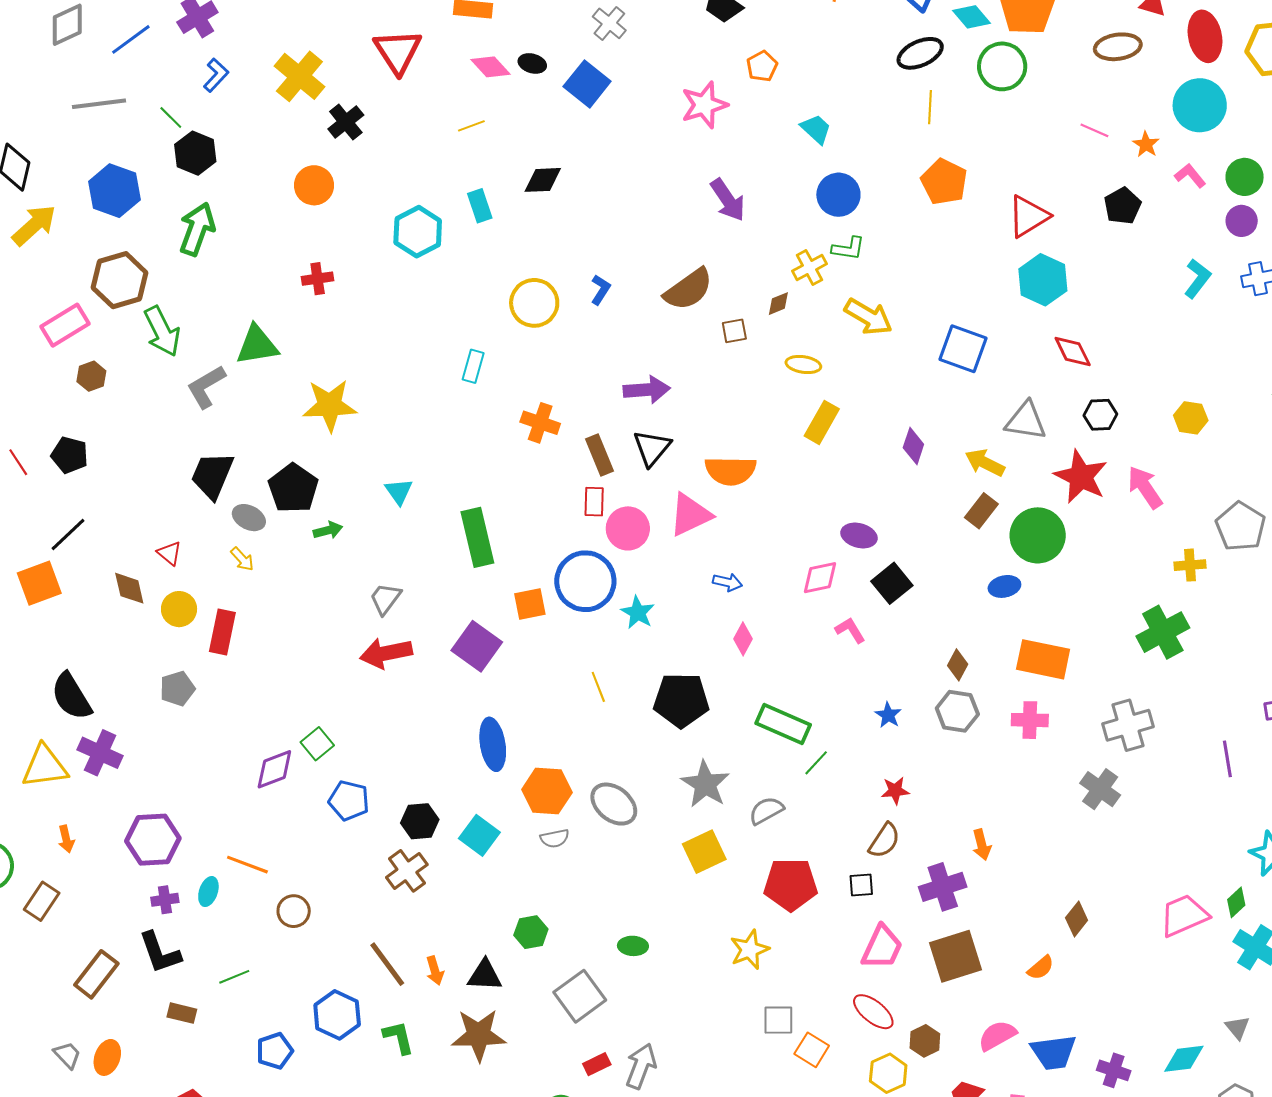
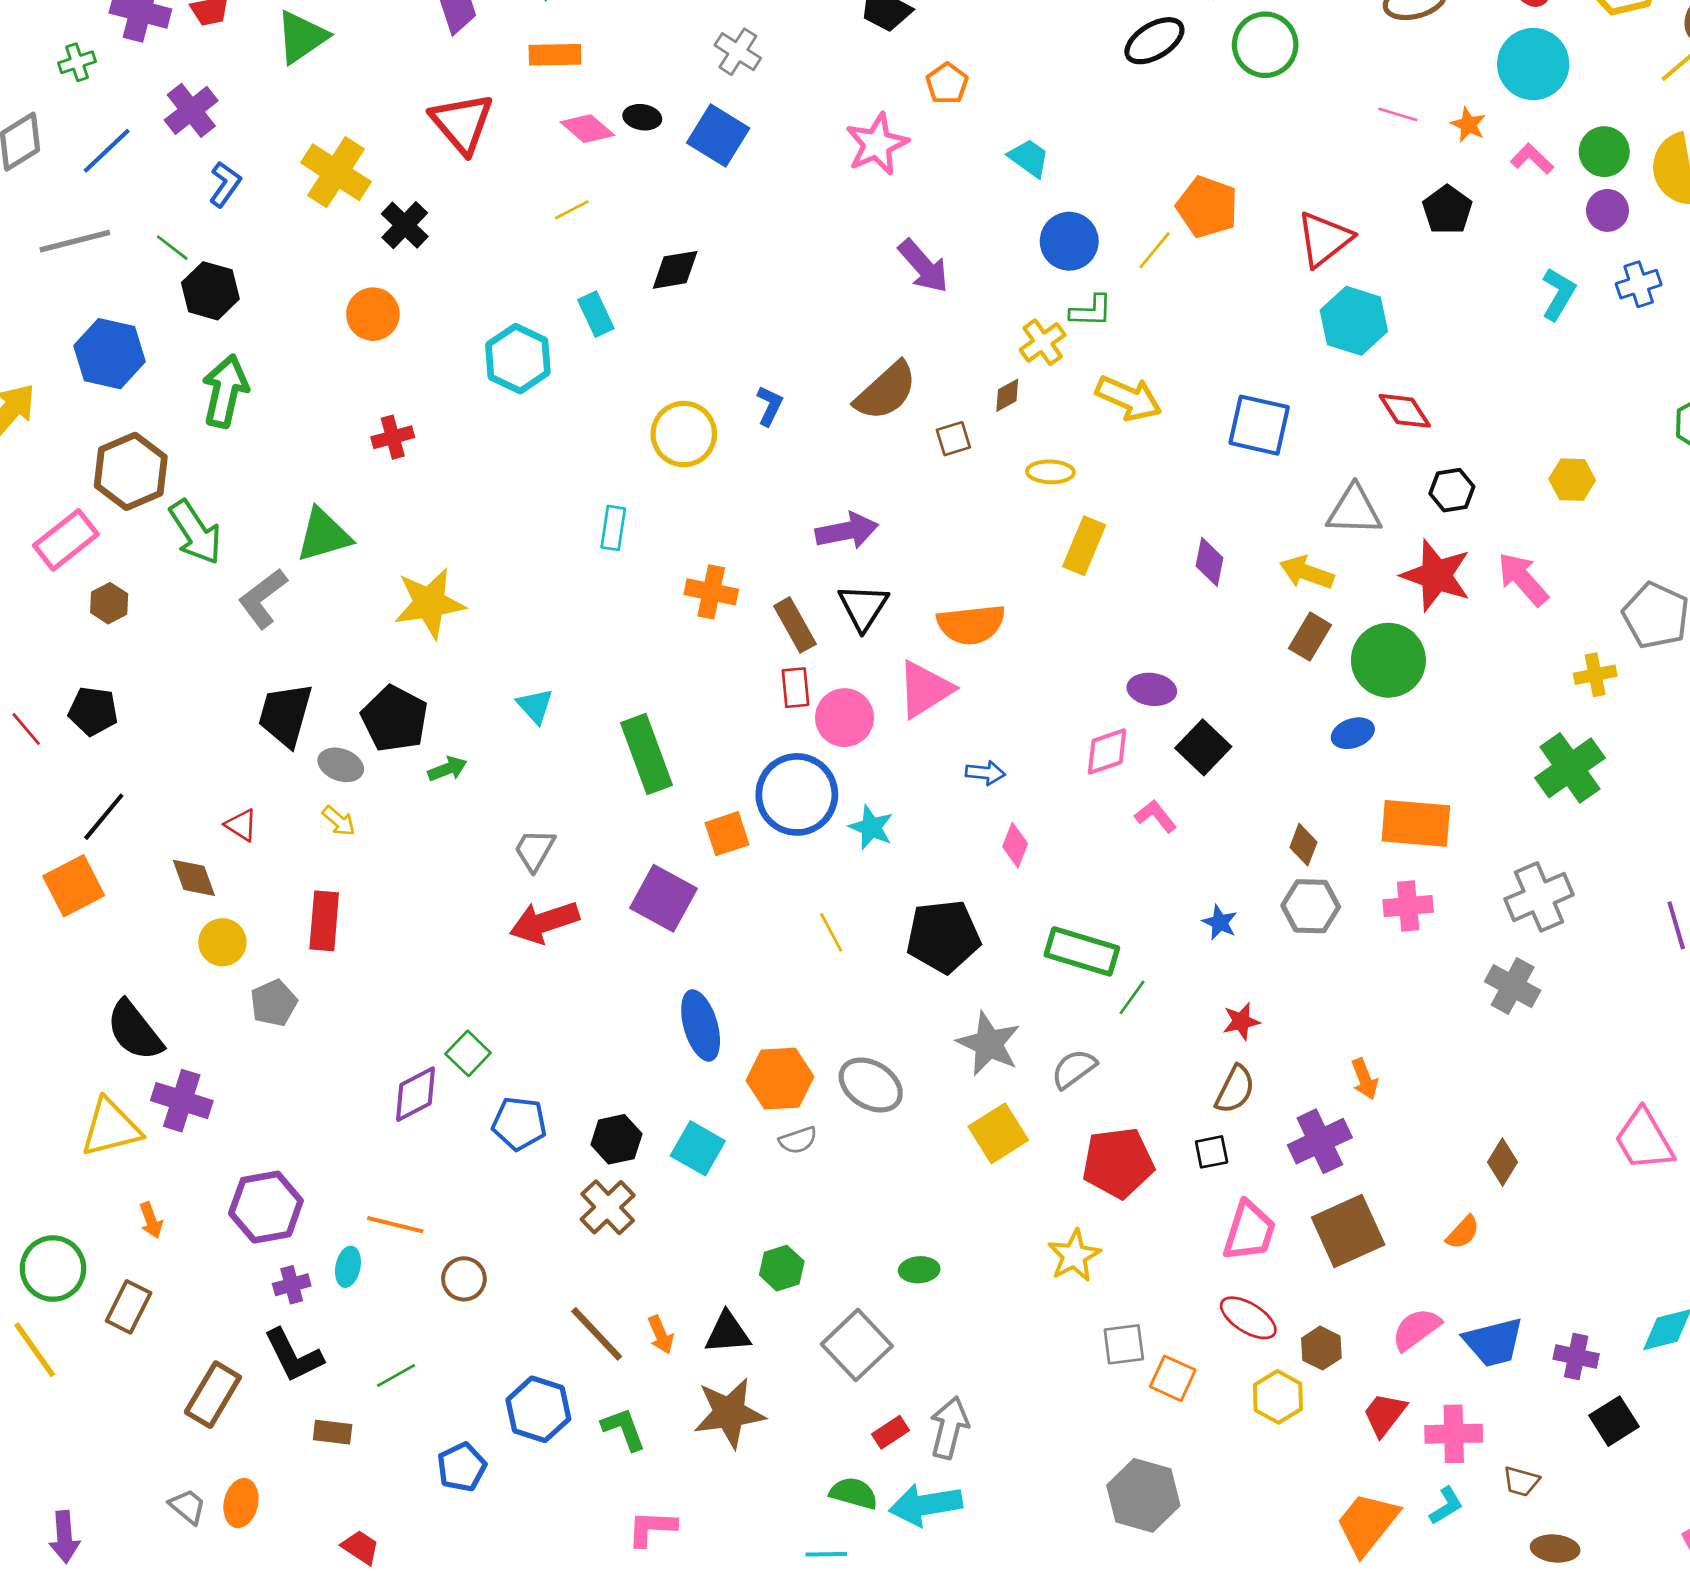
yellow line: (930, 107) -> (1155, 250), moved, turned 44
yellow circle: (179, 609) -> (222, 942), moved
pink trapezoid: (1184, 915) -> (1644, 1140), turned -90

